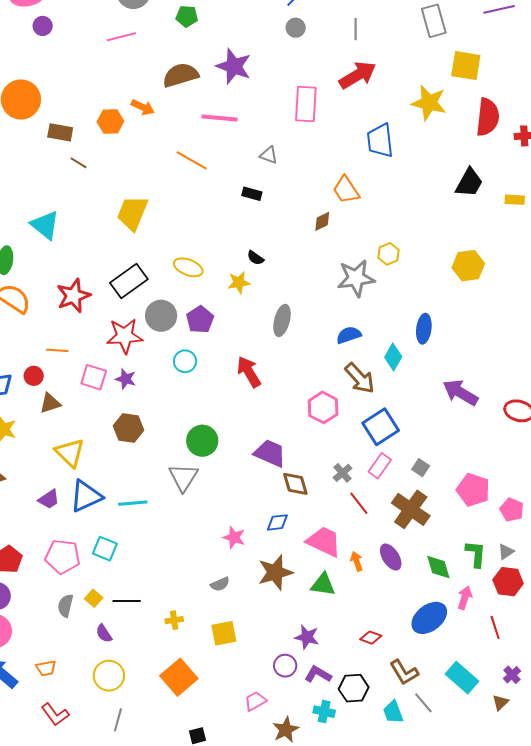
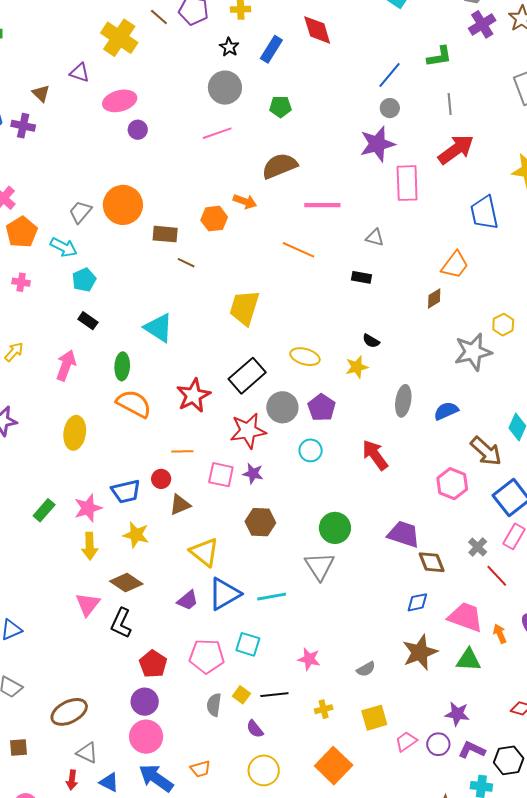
purple star: (234, 66) -> (377, 144), moved, turned -30
orange trapezoid: (346, 190) -> (455, 265), turned -104
blue semicircle: (349, 335) -> (446, 411), moved
pink star: (234, 537) -> (309, 659), moved
pink trapezoid: (255, 701) -> (406, 741), moved

